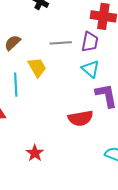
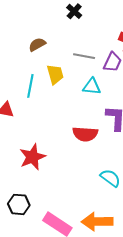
cyan triangle: (91, 69) -> (92, 87), moved, turned -48
red star: (35, 153) -> (32, 157), size x1.5

